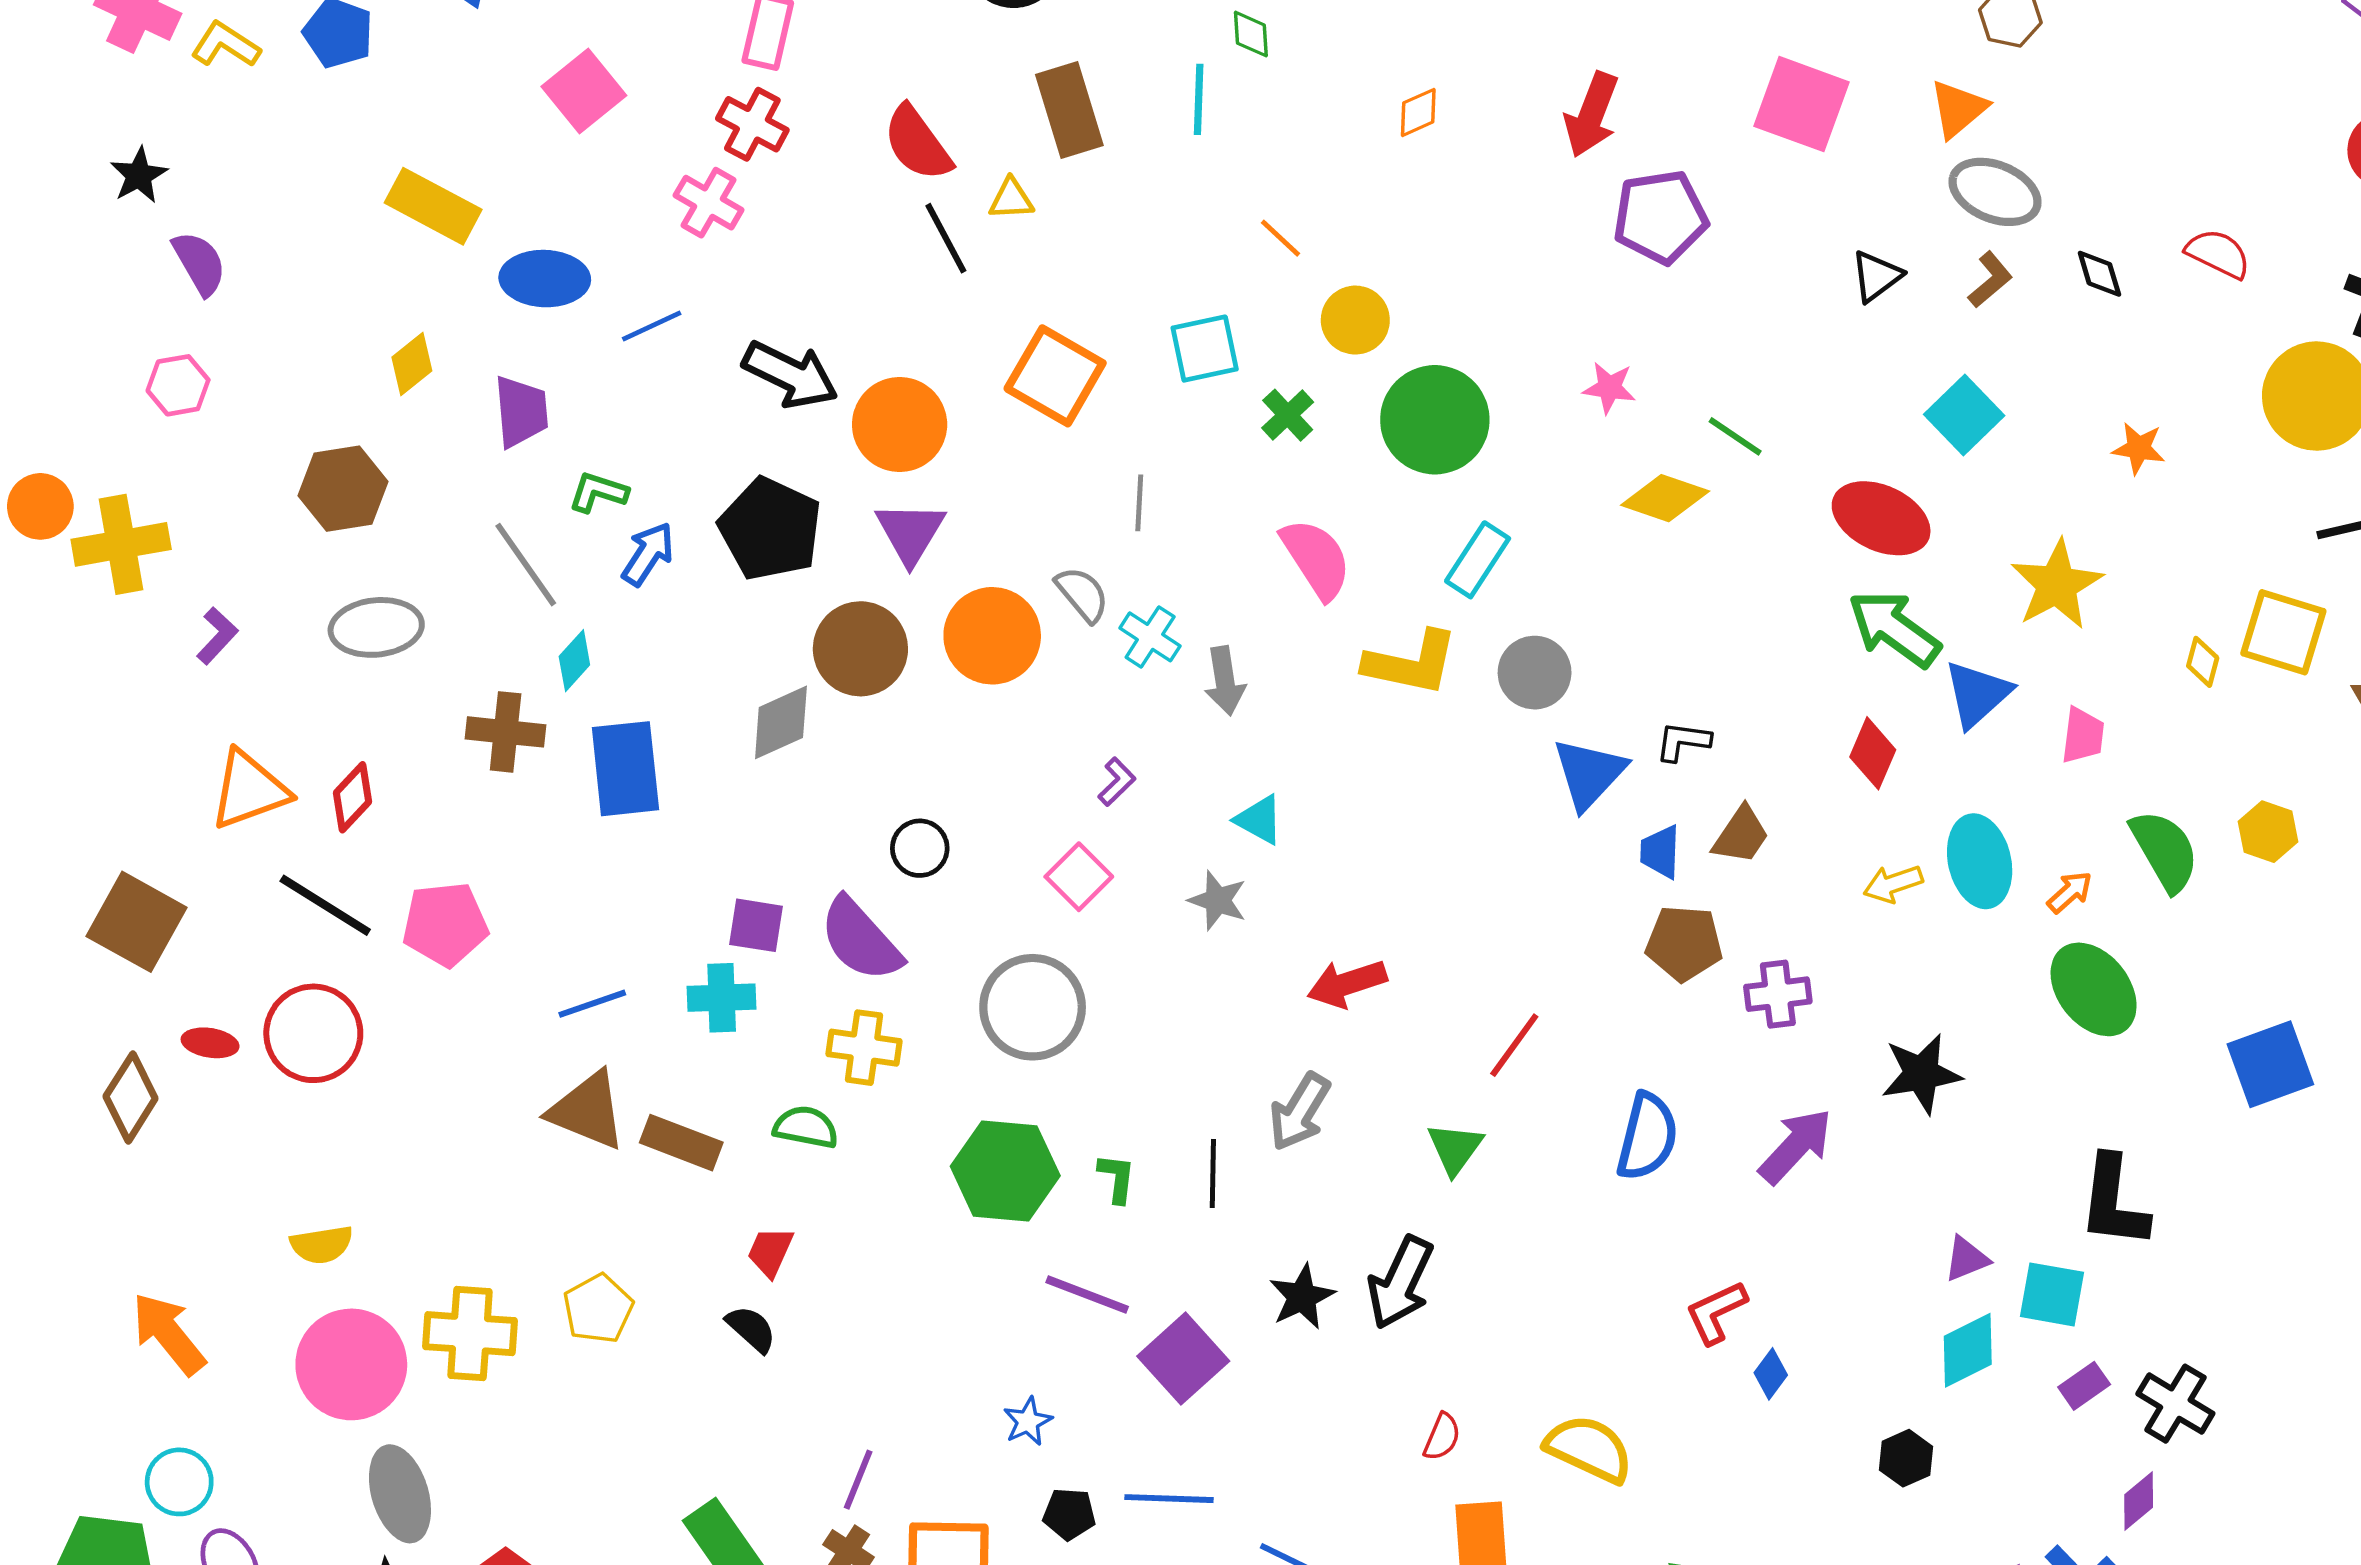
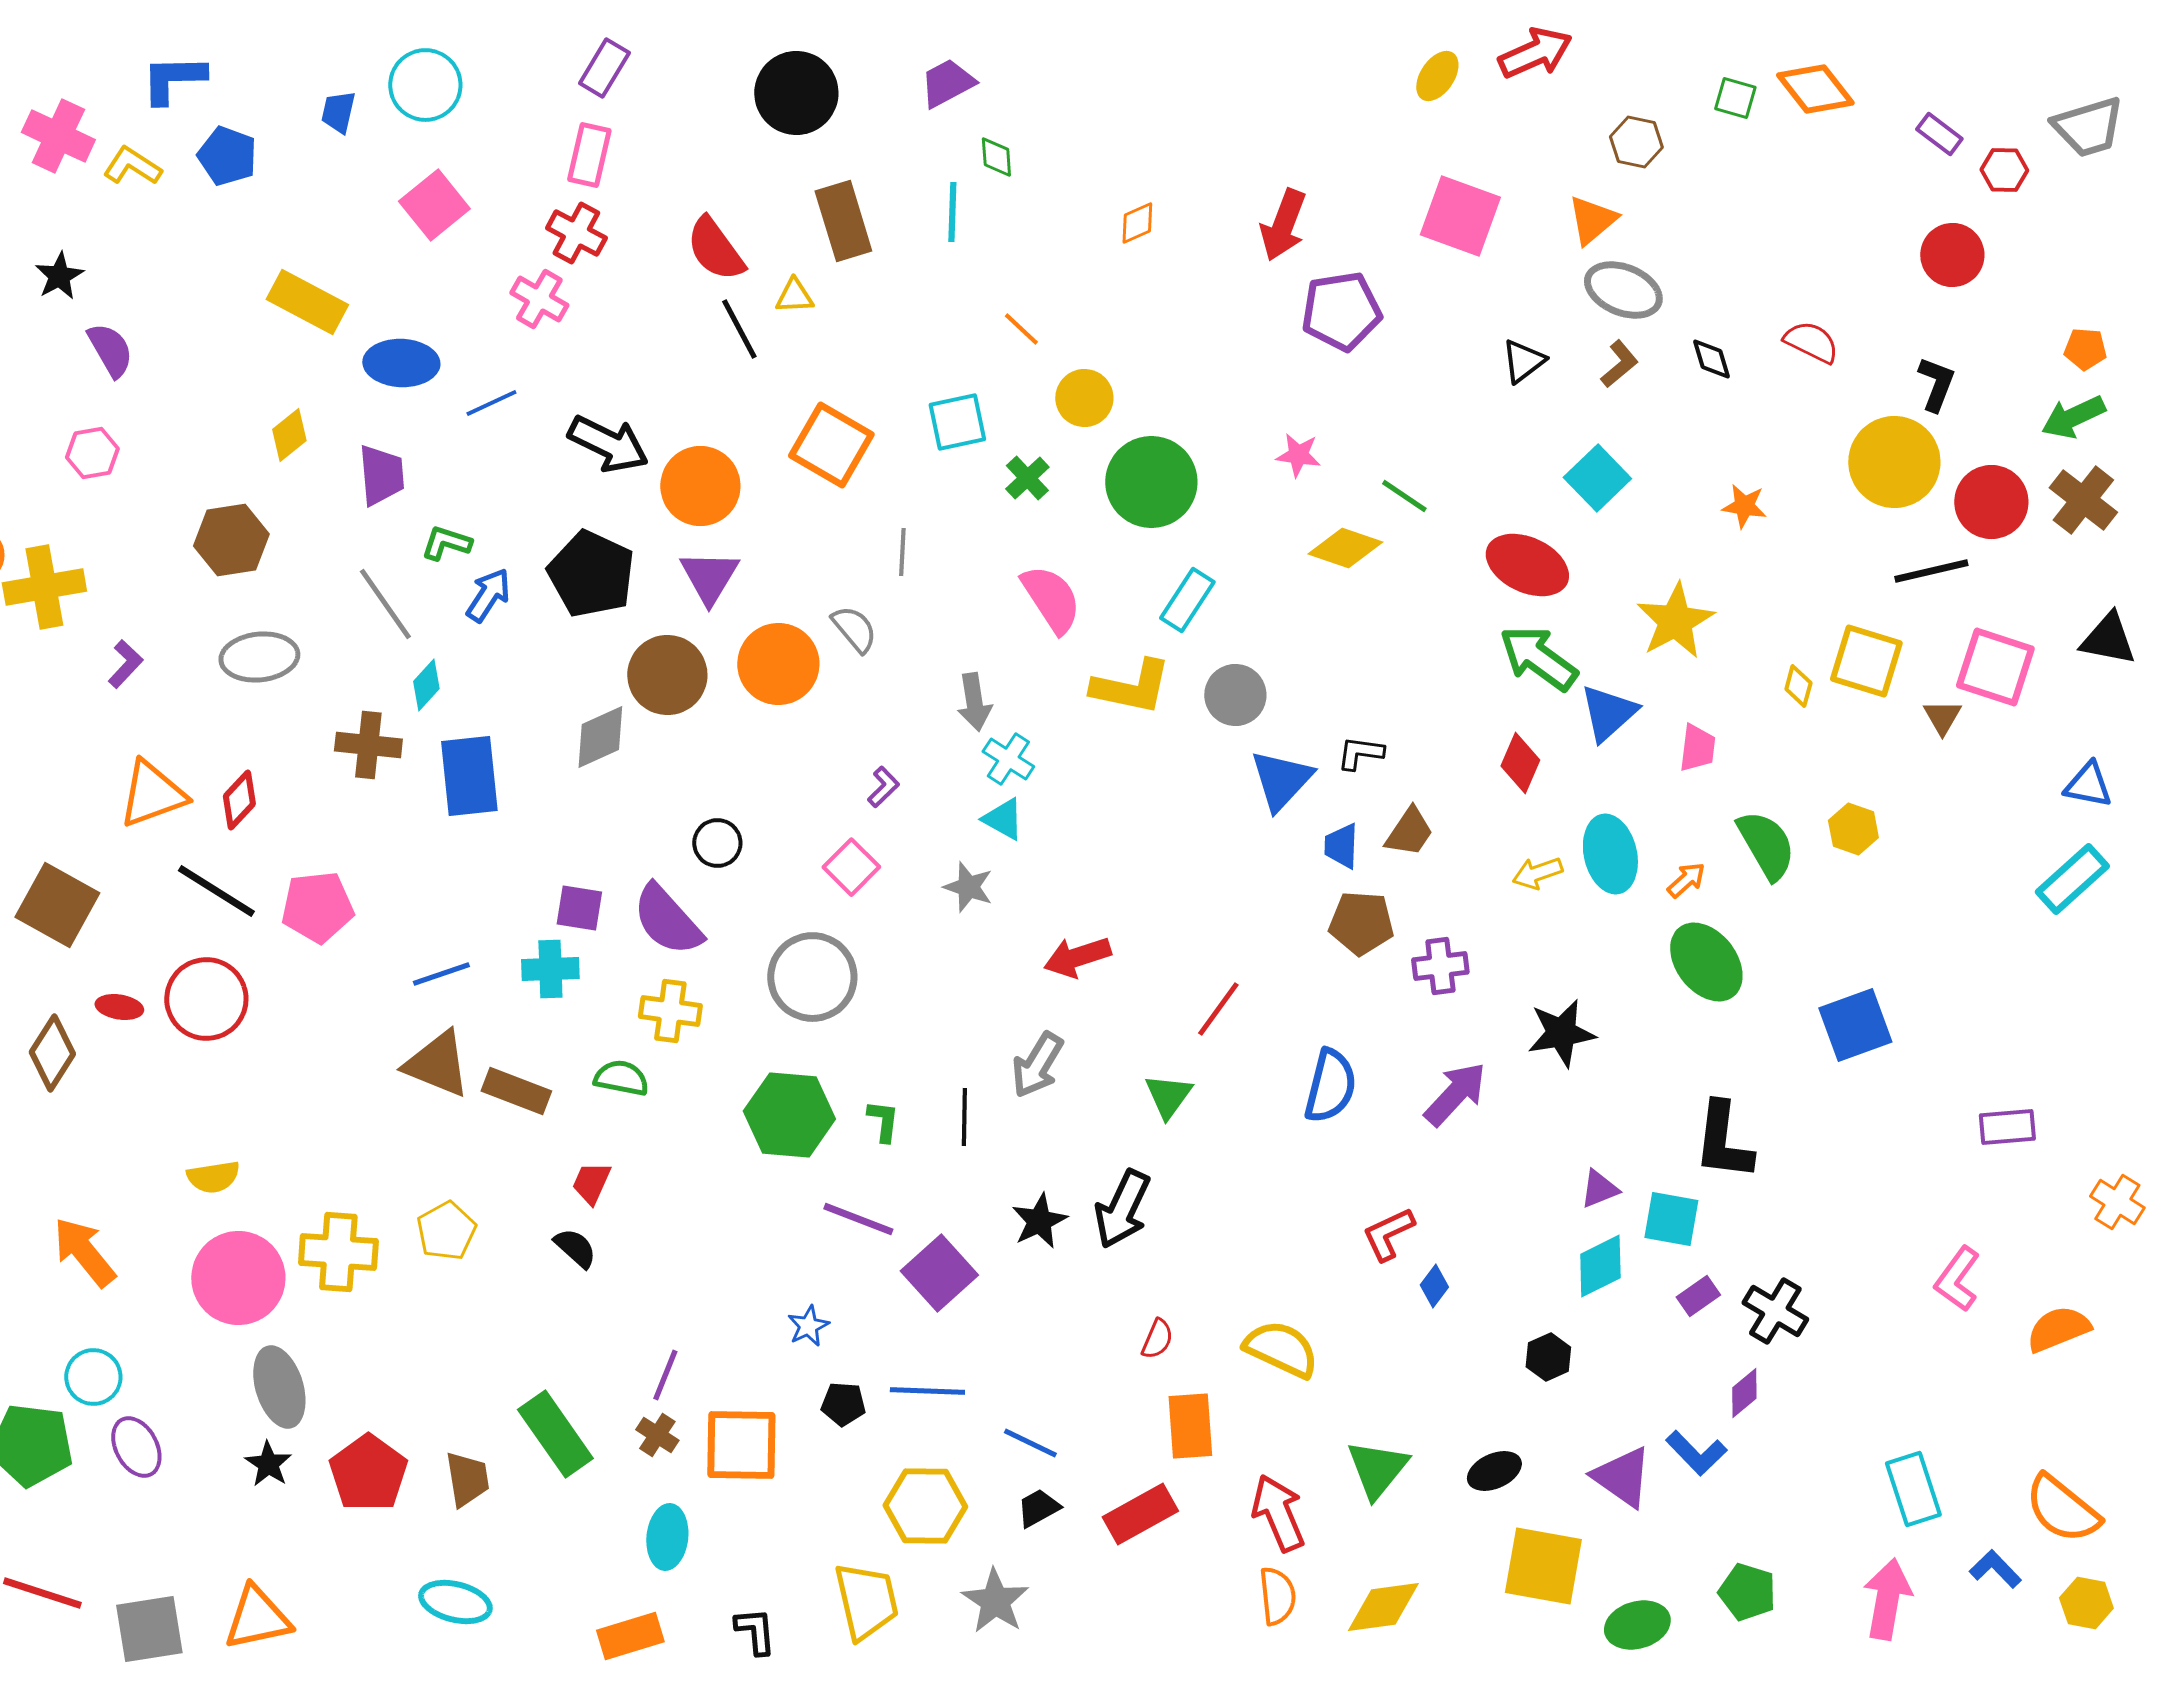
cyan cross: (1150, 637) -> (1008, 759), moved

